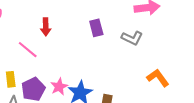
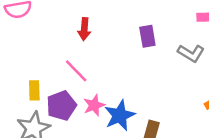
pink line: (28, 50) -> (76, 71), moved

